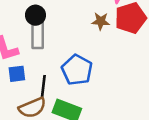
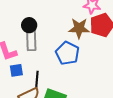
brown star: (101, 21) -> (79, 28), size x1.5
blue pentagon: (77, 70) -> (67, 53), moved

